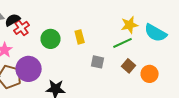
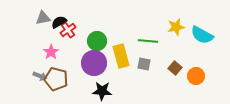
yellow rectangle: (80, 37) -> (121, 56), moved, size x1.6
green line: (123, 43) -> (148, 41), moved, turned 30
purple circle: (29, 69) -> (94, 63), moved

